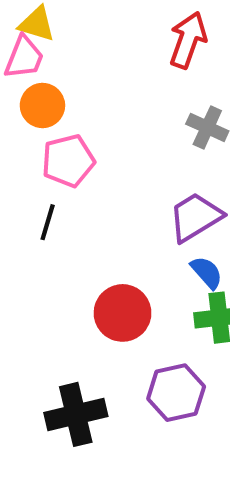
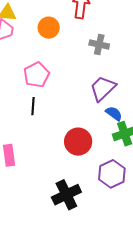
orange circle: (42, 105) -> (49, 28), moved

